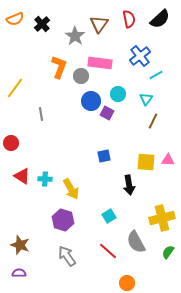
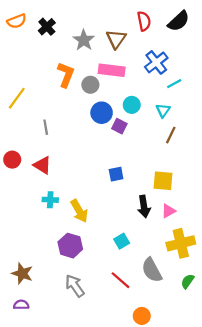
brown triangle: (99, 24) -> (116, 39), moved
pink triangle: (168, 160) -> (169, 211), moved, turned -32
red triangle: (22, 176) -> (42, 165), moved

